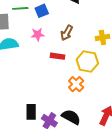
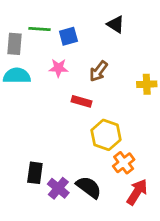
yellow hexagon: (87, 62) -> (106, 135), moved
orange cross: (76, 84) -> (124, 163), moved

